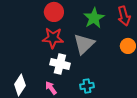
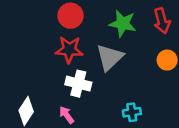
green star: (94, 18) -> (123, 23), turned -30
cyan cross: (87, 86) -> (132, 112), moved

